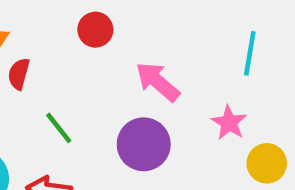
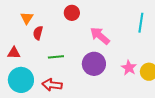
pink star: (229, 123) -> (129, 68), moved
green line: (59, 128) -> (56, 57), turned -56

